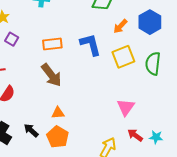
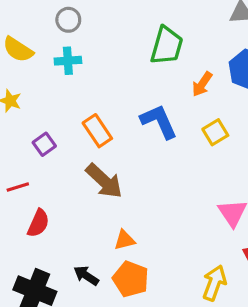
purple square: (12, 39) -> (44, 144), moved, turned 32
orange rectangle: (52, 44) -> (97, 131), turned 72
yellow square: (123, 57) -> (215, 132), size x0.7

